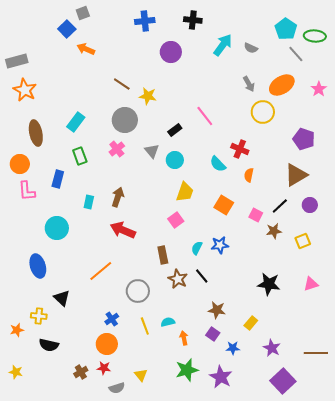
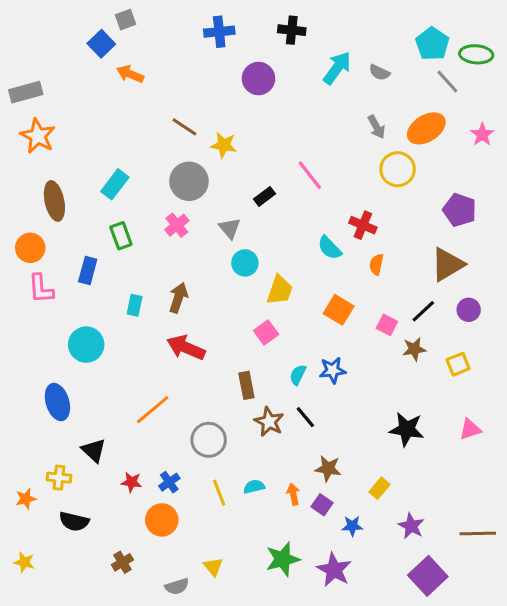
cyan circle: (175, 160) -> (245, 263), moved
orange arrow: (184, 338) -> (293, 494), moved
red star: (104, 368) -> (132, 482), moved

